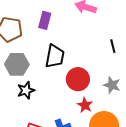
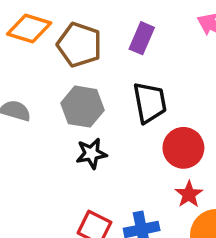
black trapezoid: (55, 56) -> (150, 103), turned -30

